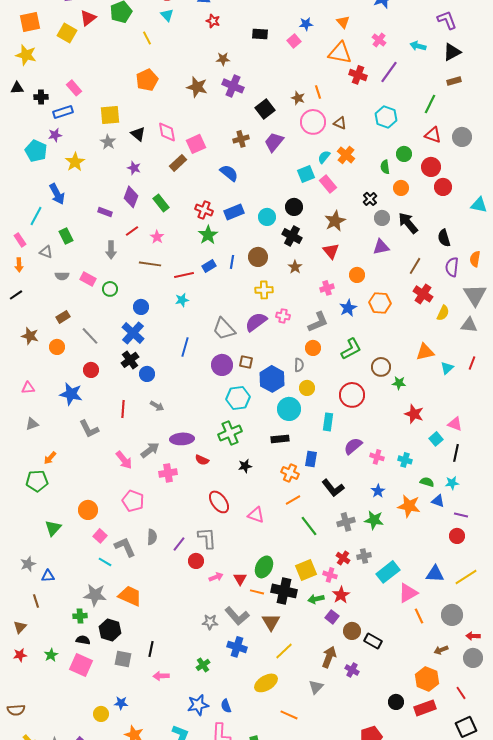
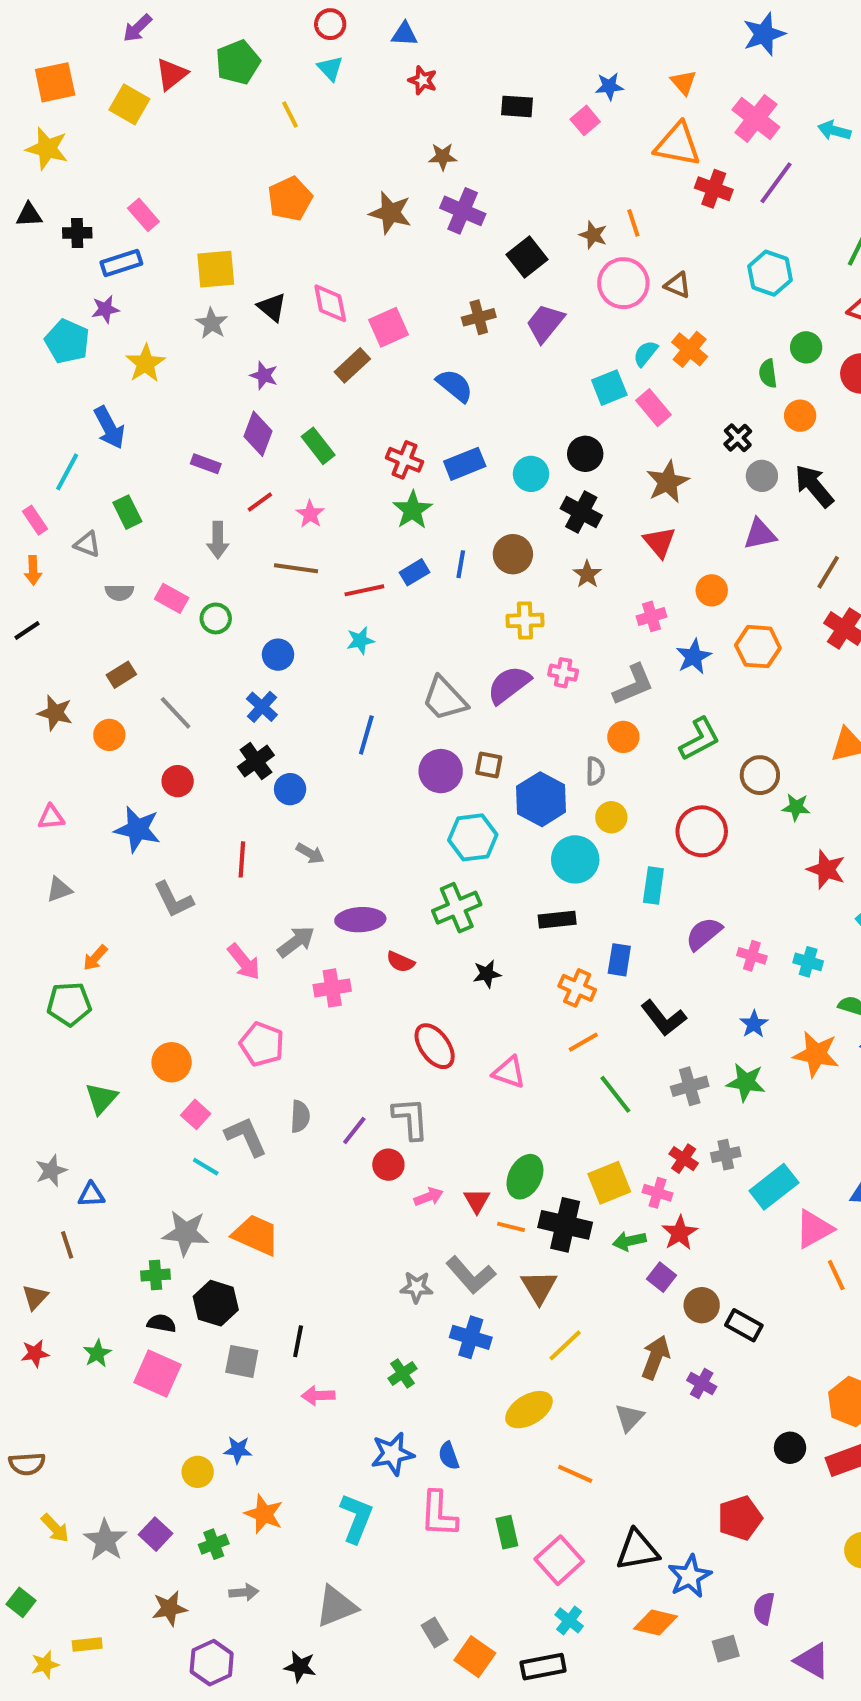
pink cross: (379, 40) -> (756, 118), size x1.6
blue cross: (133, 333) -> (262, 707), size x0.7

